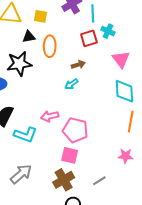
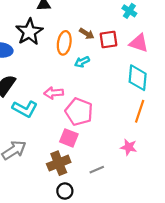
red square: (89, 38) -> (108, 40), moved
orange ellipse: (50, 46) -> (64, 43), moved
pink triangle: (121, 59) -> (139, 43), turned -42
black star: (19, 64) -> (29, 32), turned -30
brown arrow: (78, 65) -> (87, 34), moved, turned 40

